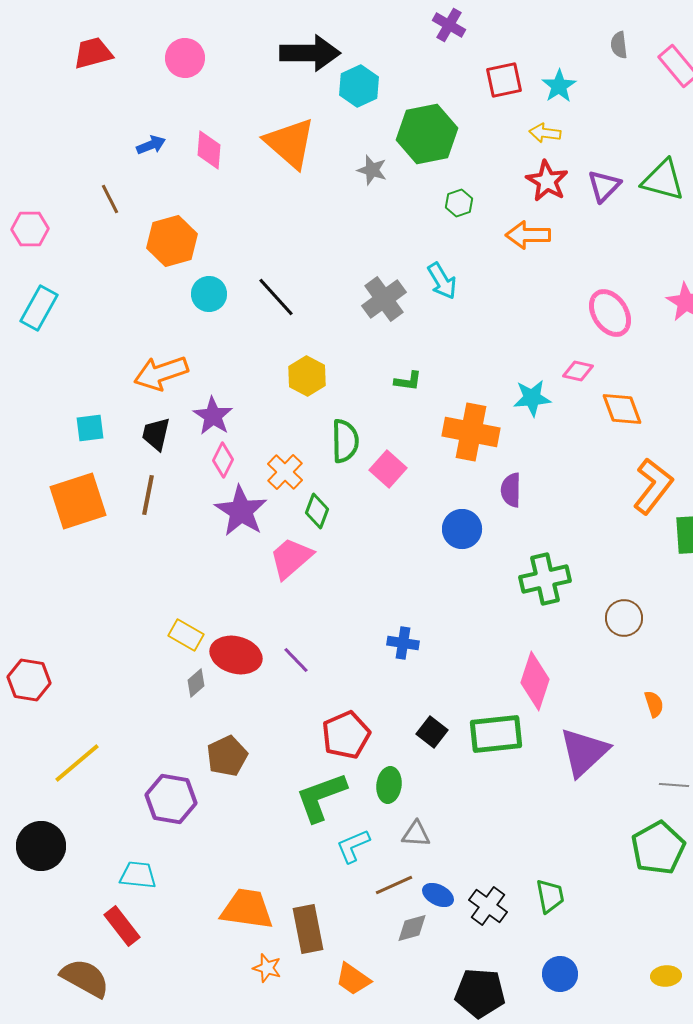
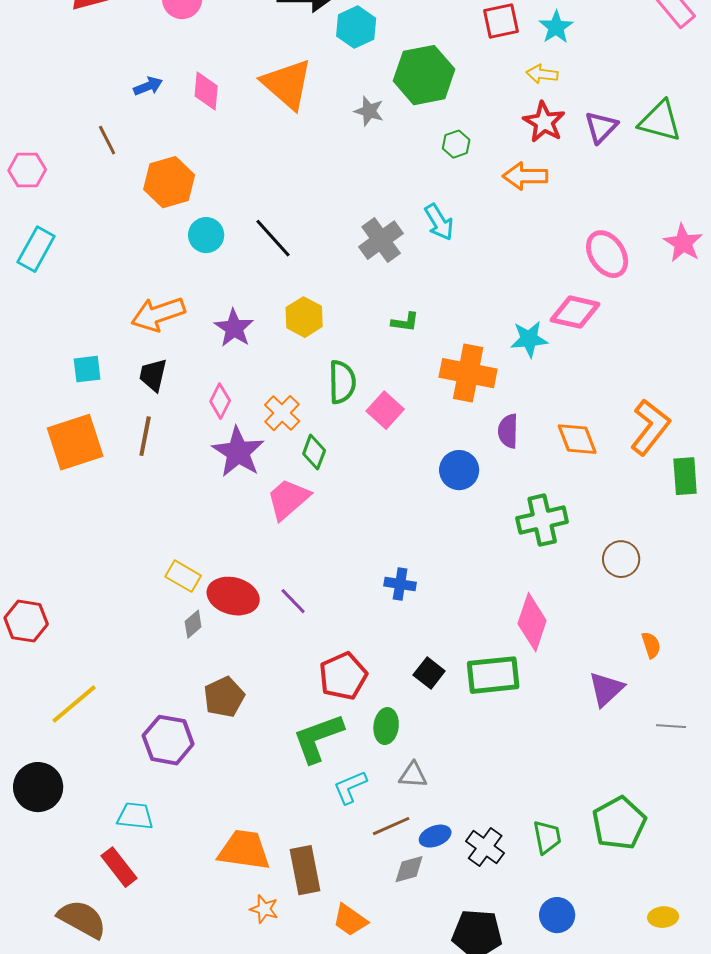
pink diamond: (578, 371) -> (575, 312), size x1.6
orange diamond: (622, 409) -> (577, 439), moved
purple star: (213, 416) -> (234, 328), moved
purple triangle: (584, 752) -> (606, 689), moved, size x0.7
green pentagon: (658, 848) -> (619, 823), moved
blue ellipse: (438, 895) -> (435, 836), turned -48

